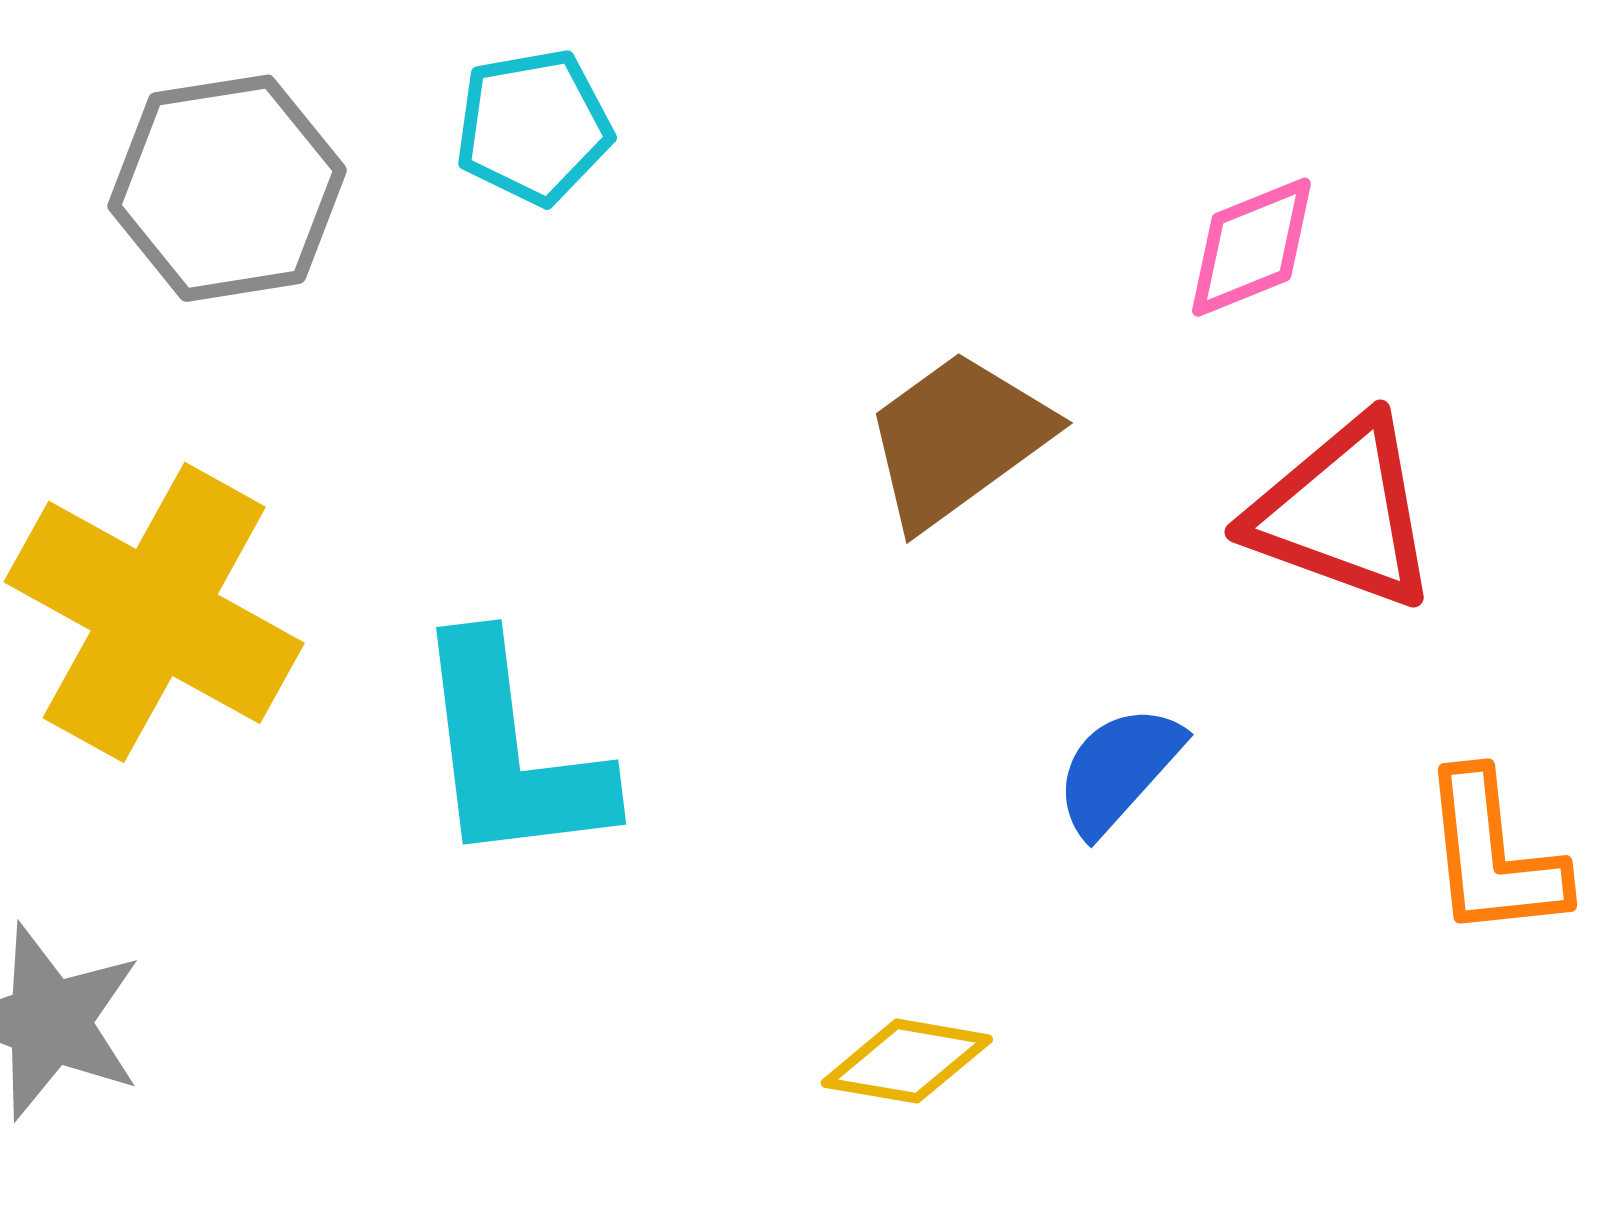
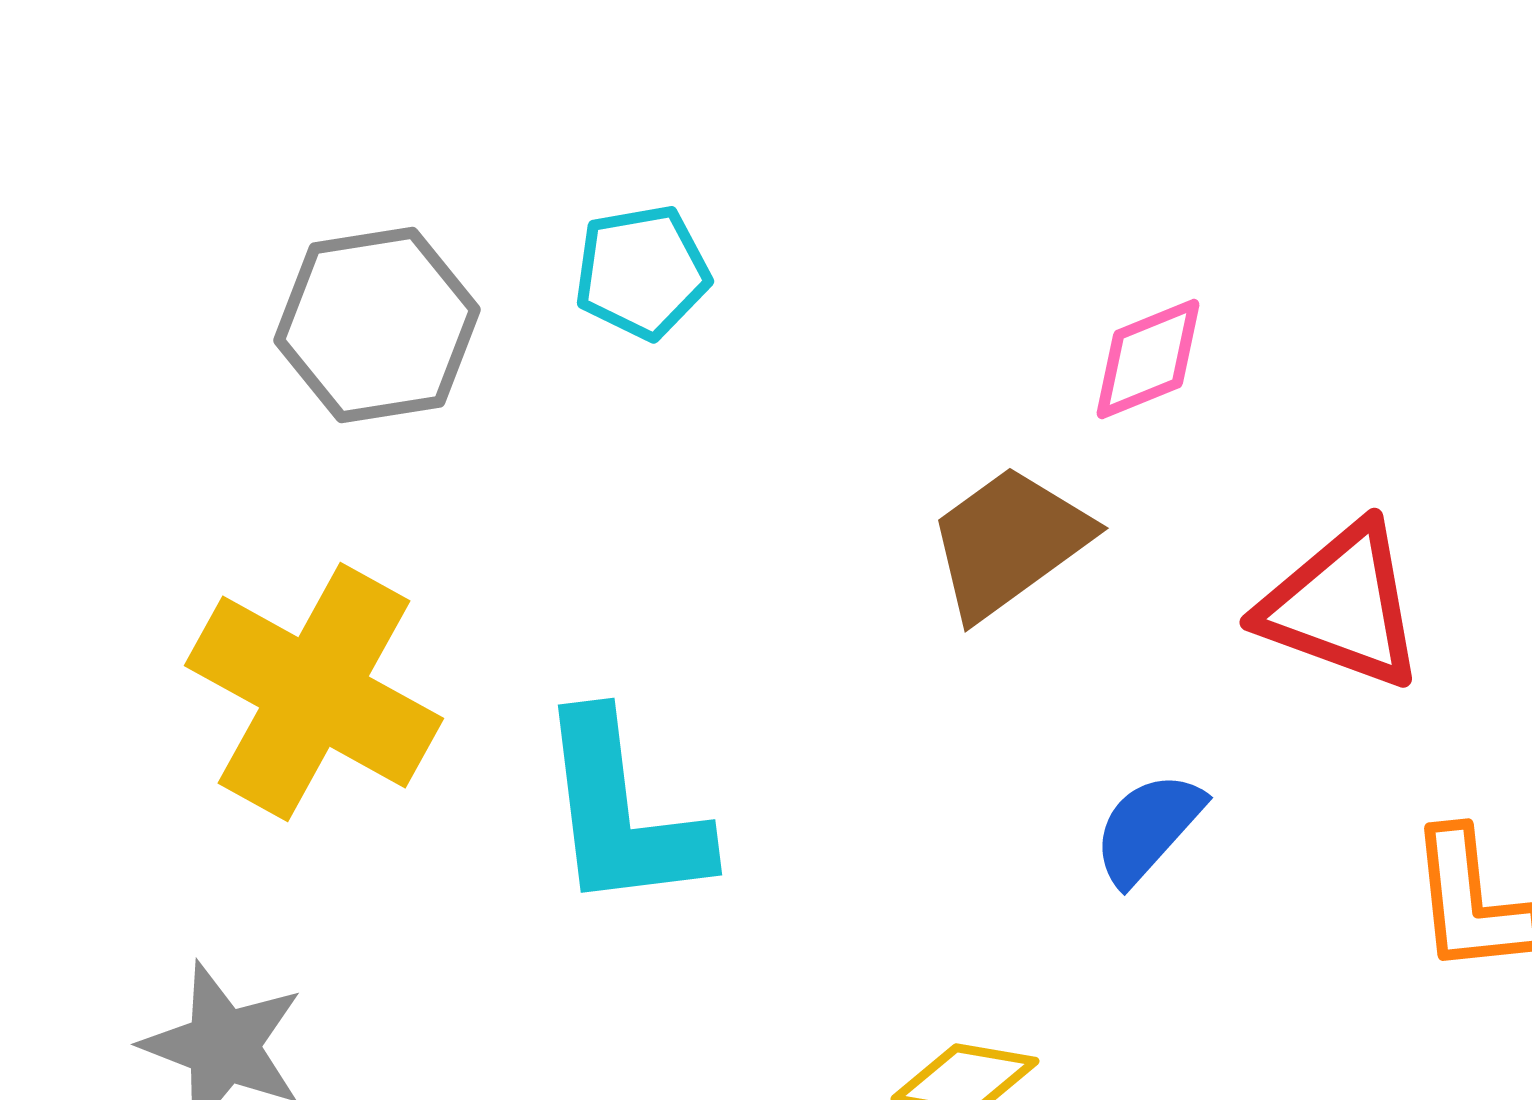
pink diamond: (1251, 247) -> (1148, 359), moved

